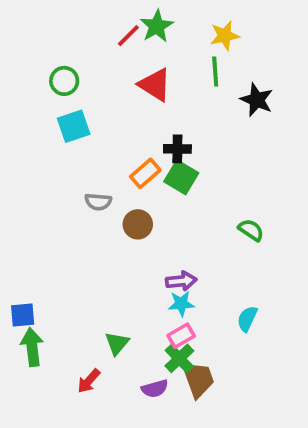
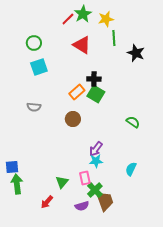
yellow star: (225, 36) -> (106, 19), moved
gray semicircle: (98, 202) -> (34, 107), moved
purple arrow: (181, 281) -> (96, 149), turned 133
pink rectangle: (181, 336) -> (85, 178), moved, turned -72

